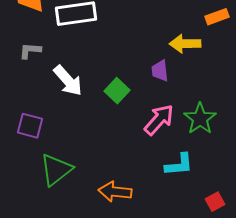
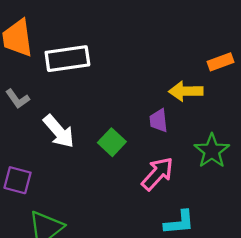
gray L-shape: (30, 51) -> (17, 99), turned -130
green star: (200, 119) -> (212, 151), moved

